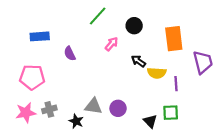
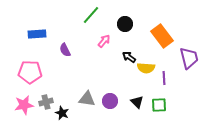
orange rectangle: (174, 39) -> (162, 36), turned -30
black star: (76, 121) -> (62, 113), moved
black triangle: (150, 121) -> (137, 102), moved

